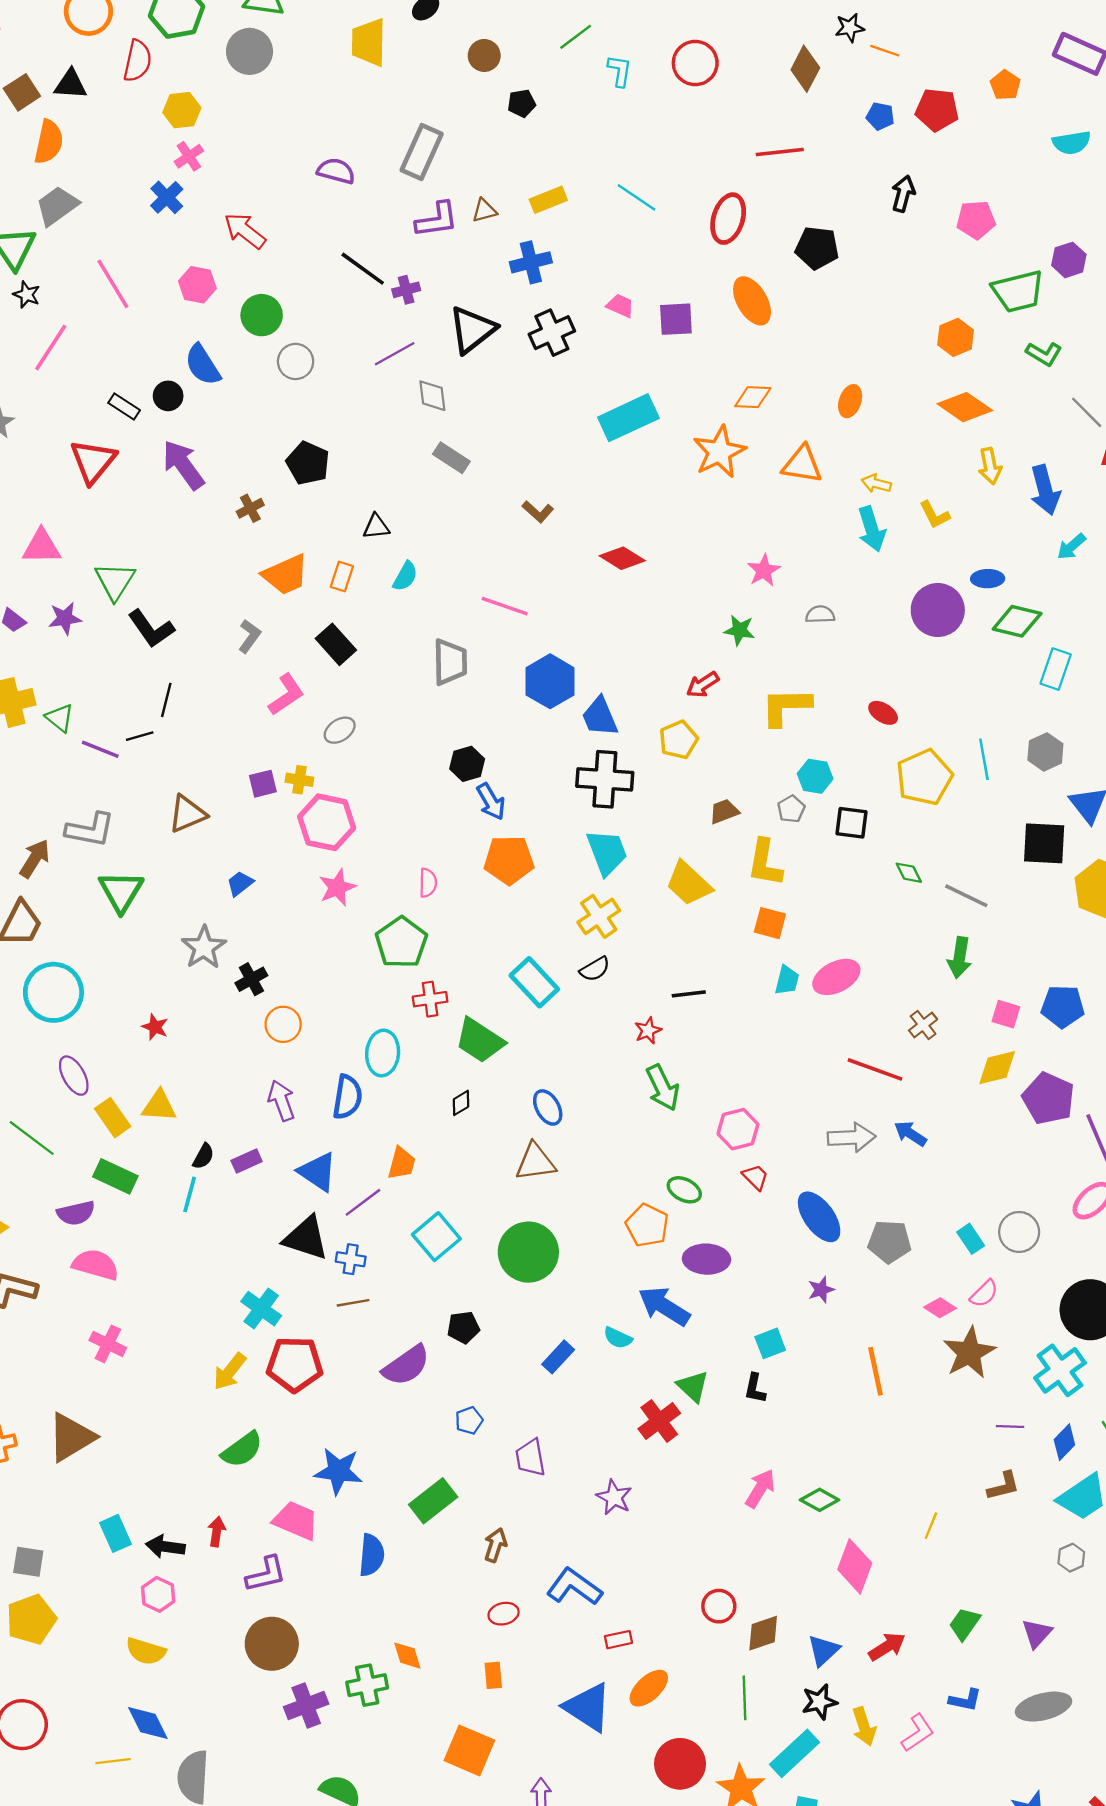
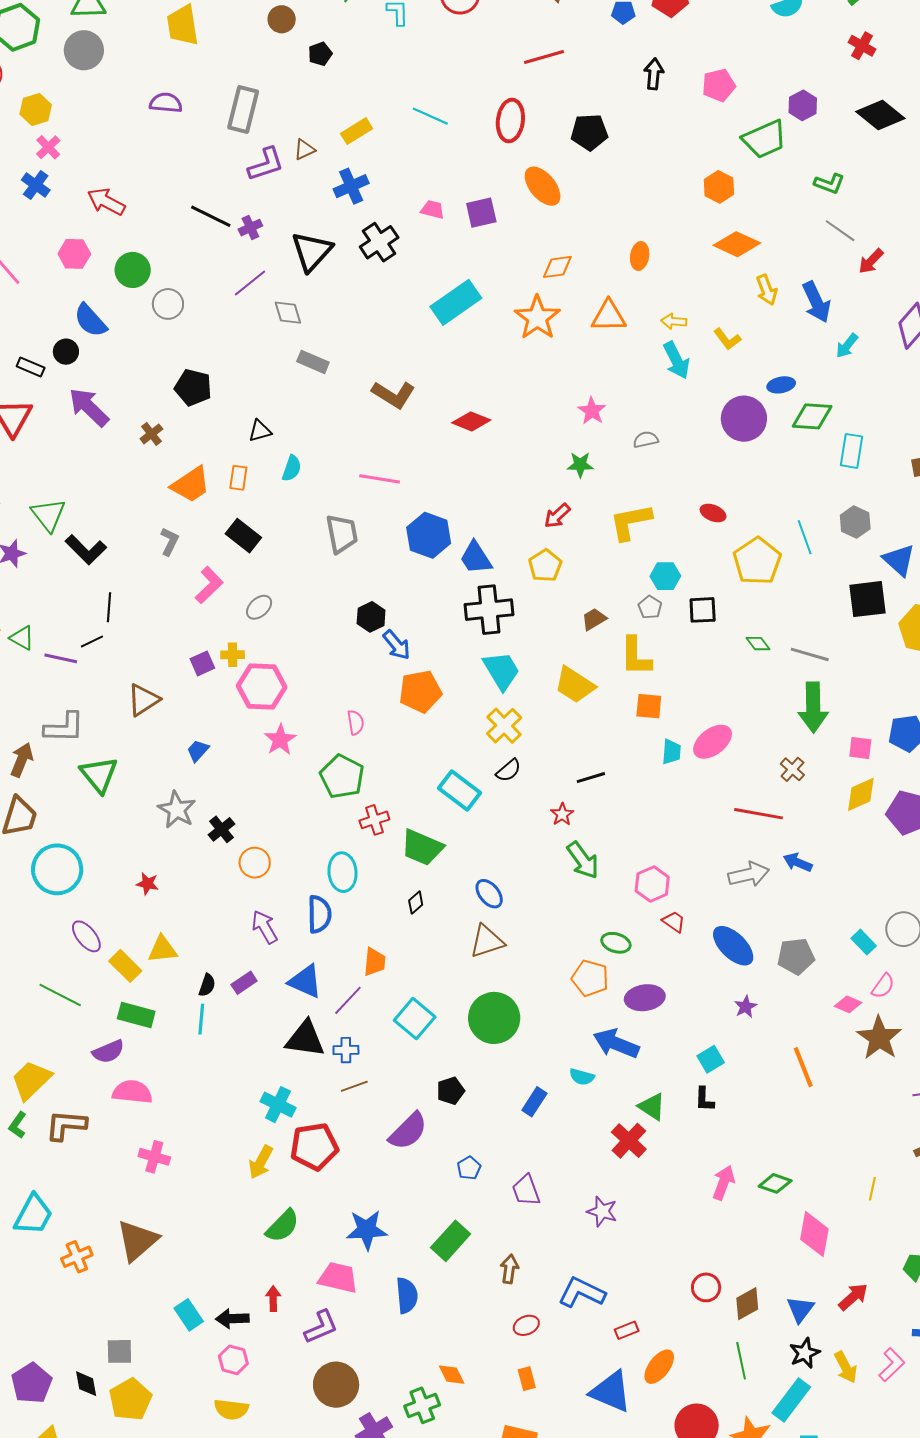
purple semicircle: (336, 171) -> (166, 103), moved
green L-shape: (1044, 354) -> (829, 184), moved
brown L-shape: (538, 512) -> (393, 395), size x1.6
green arrow: (959, 958) -> (813, 707), size x1.4

